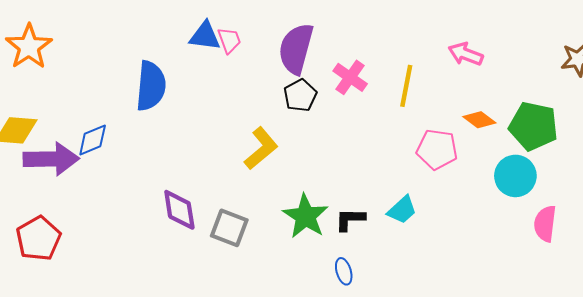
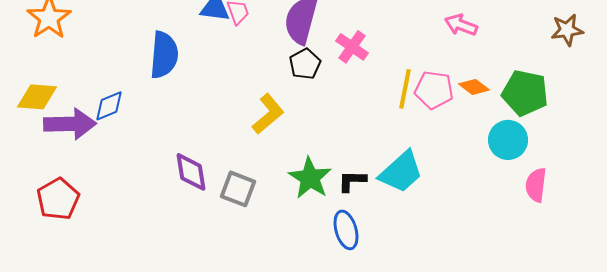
yellow line: (406, 86) -> (405, 89), moved
pink pentagon: (437, 149) -> (434, 90), moved
cyan trapezoid: (402, 210) -> (401, 172), size x1.6
blue ellipse: (344, 271) -> (346, 230), size x1.5

